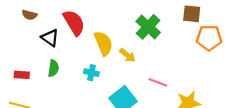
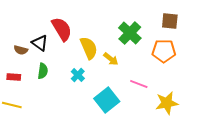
brown semicircle: (29, 15) -> (21, 50), moved
orange pentagon: (209, 38) -> (164, 51), moved
cyan cross: (91, 73) -> (78, 75), turned 32

